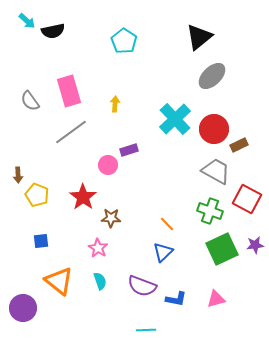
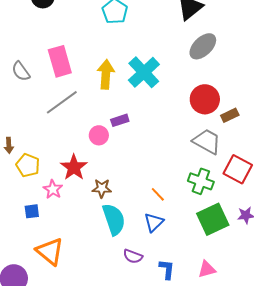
yellow arrow: (115, 104) -> (106, 74), size x1.8
cyan cross: (175, 119) -> (144, 72), moved
pink star: (98, 248) -> (53, 189), moved
cyan semicircle: (100, 281) -> (114, 219), moved, size x1.8
purple semicircle: (142, 286) -> (133, 256), size x0.7
blue L-shape: (176, 299) -> (167, 269), turned -95

